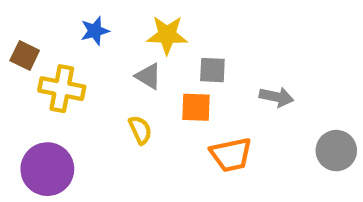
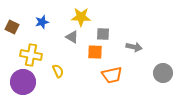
blue star: (95, 31) -> (42, 22), moved
yellow cross: (62, 89) -> (31, 55), moved
yellow semicircle: (140, 130) -> (58, 71), moved

